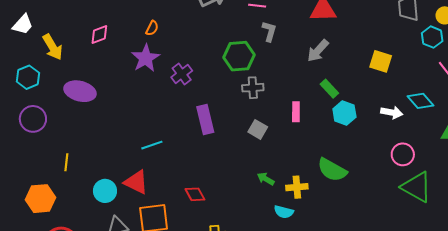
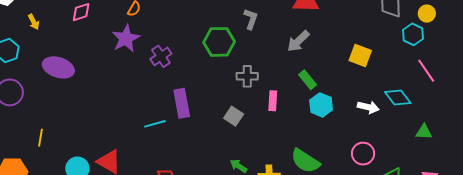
yellow arrow: (53, 47) -> (34, 22), size x0.6
gray cross: (253, 88) -> (247, 76), moved
cyan line: (152, 145) -> (155, 124), moved
pink circle: (403, 154) -> (363, 154), moved

